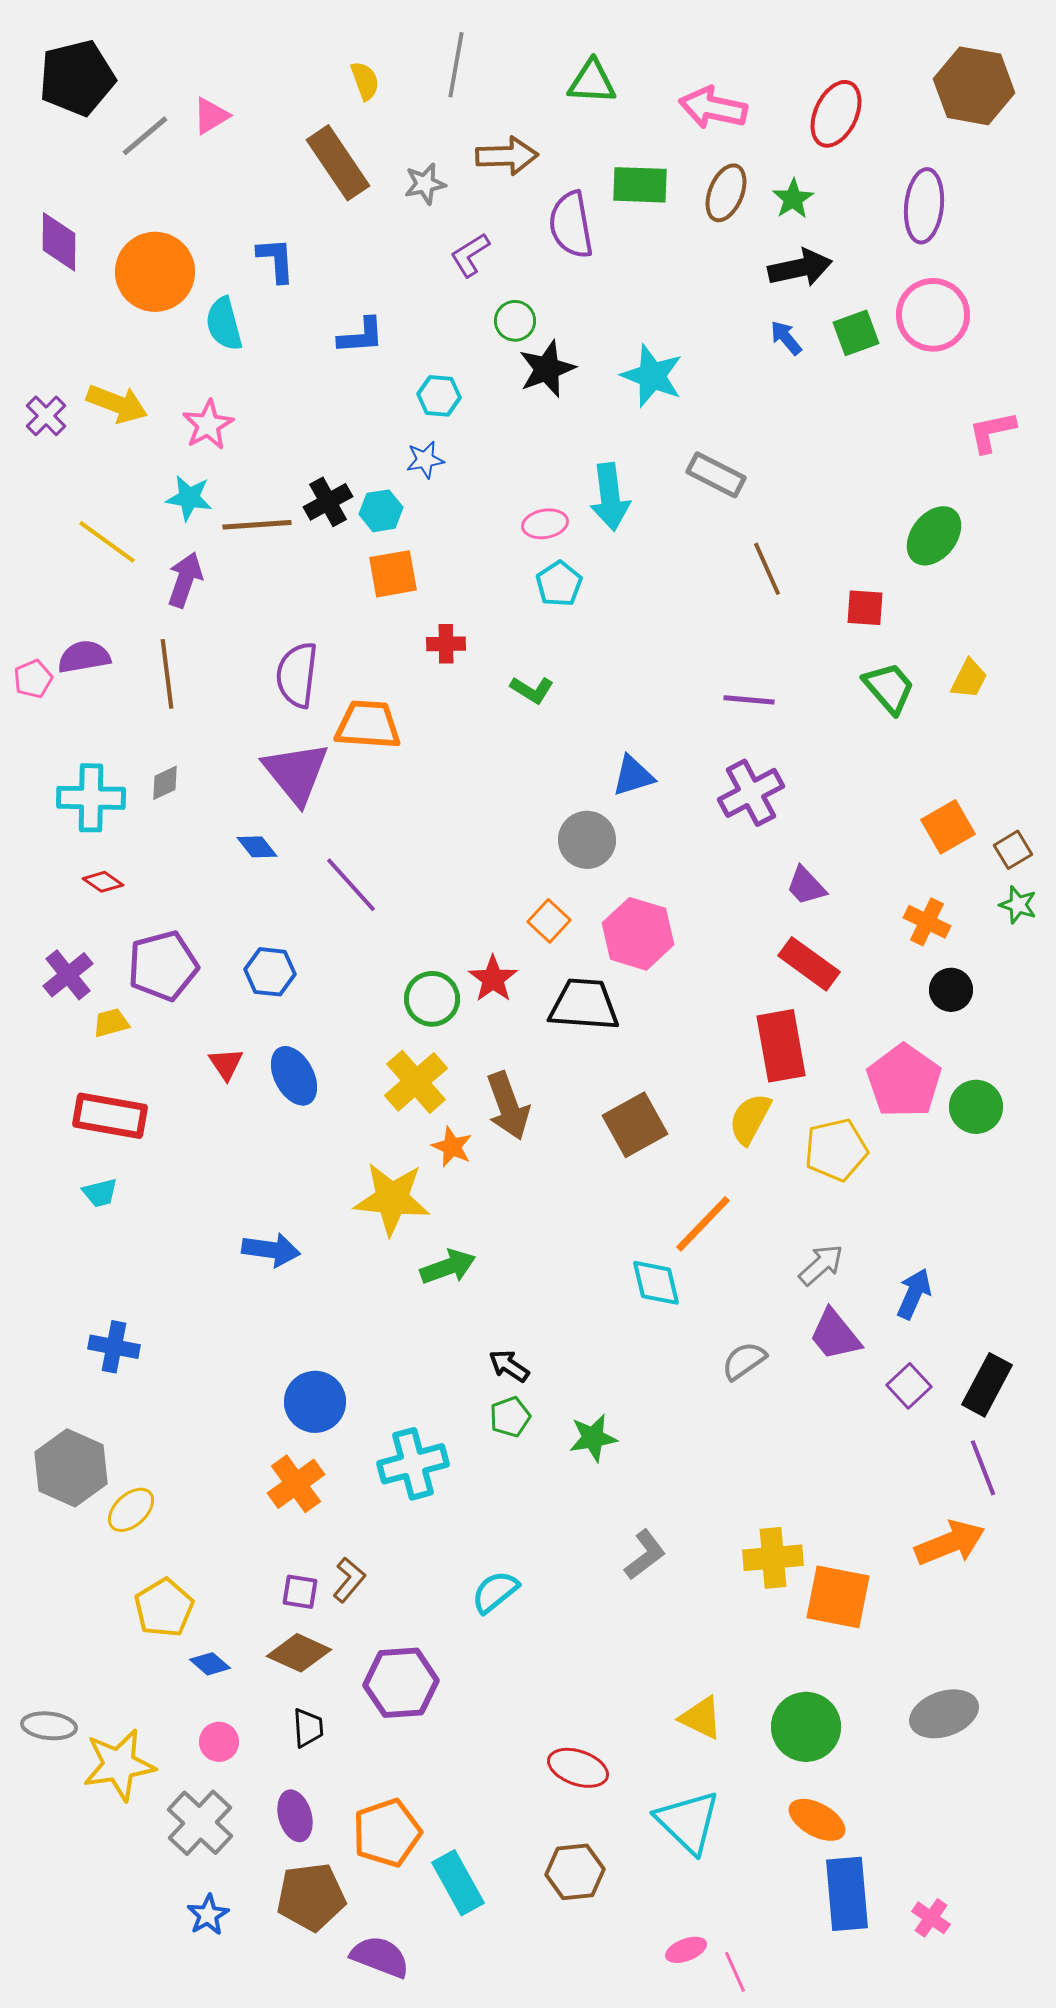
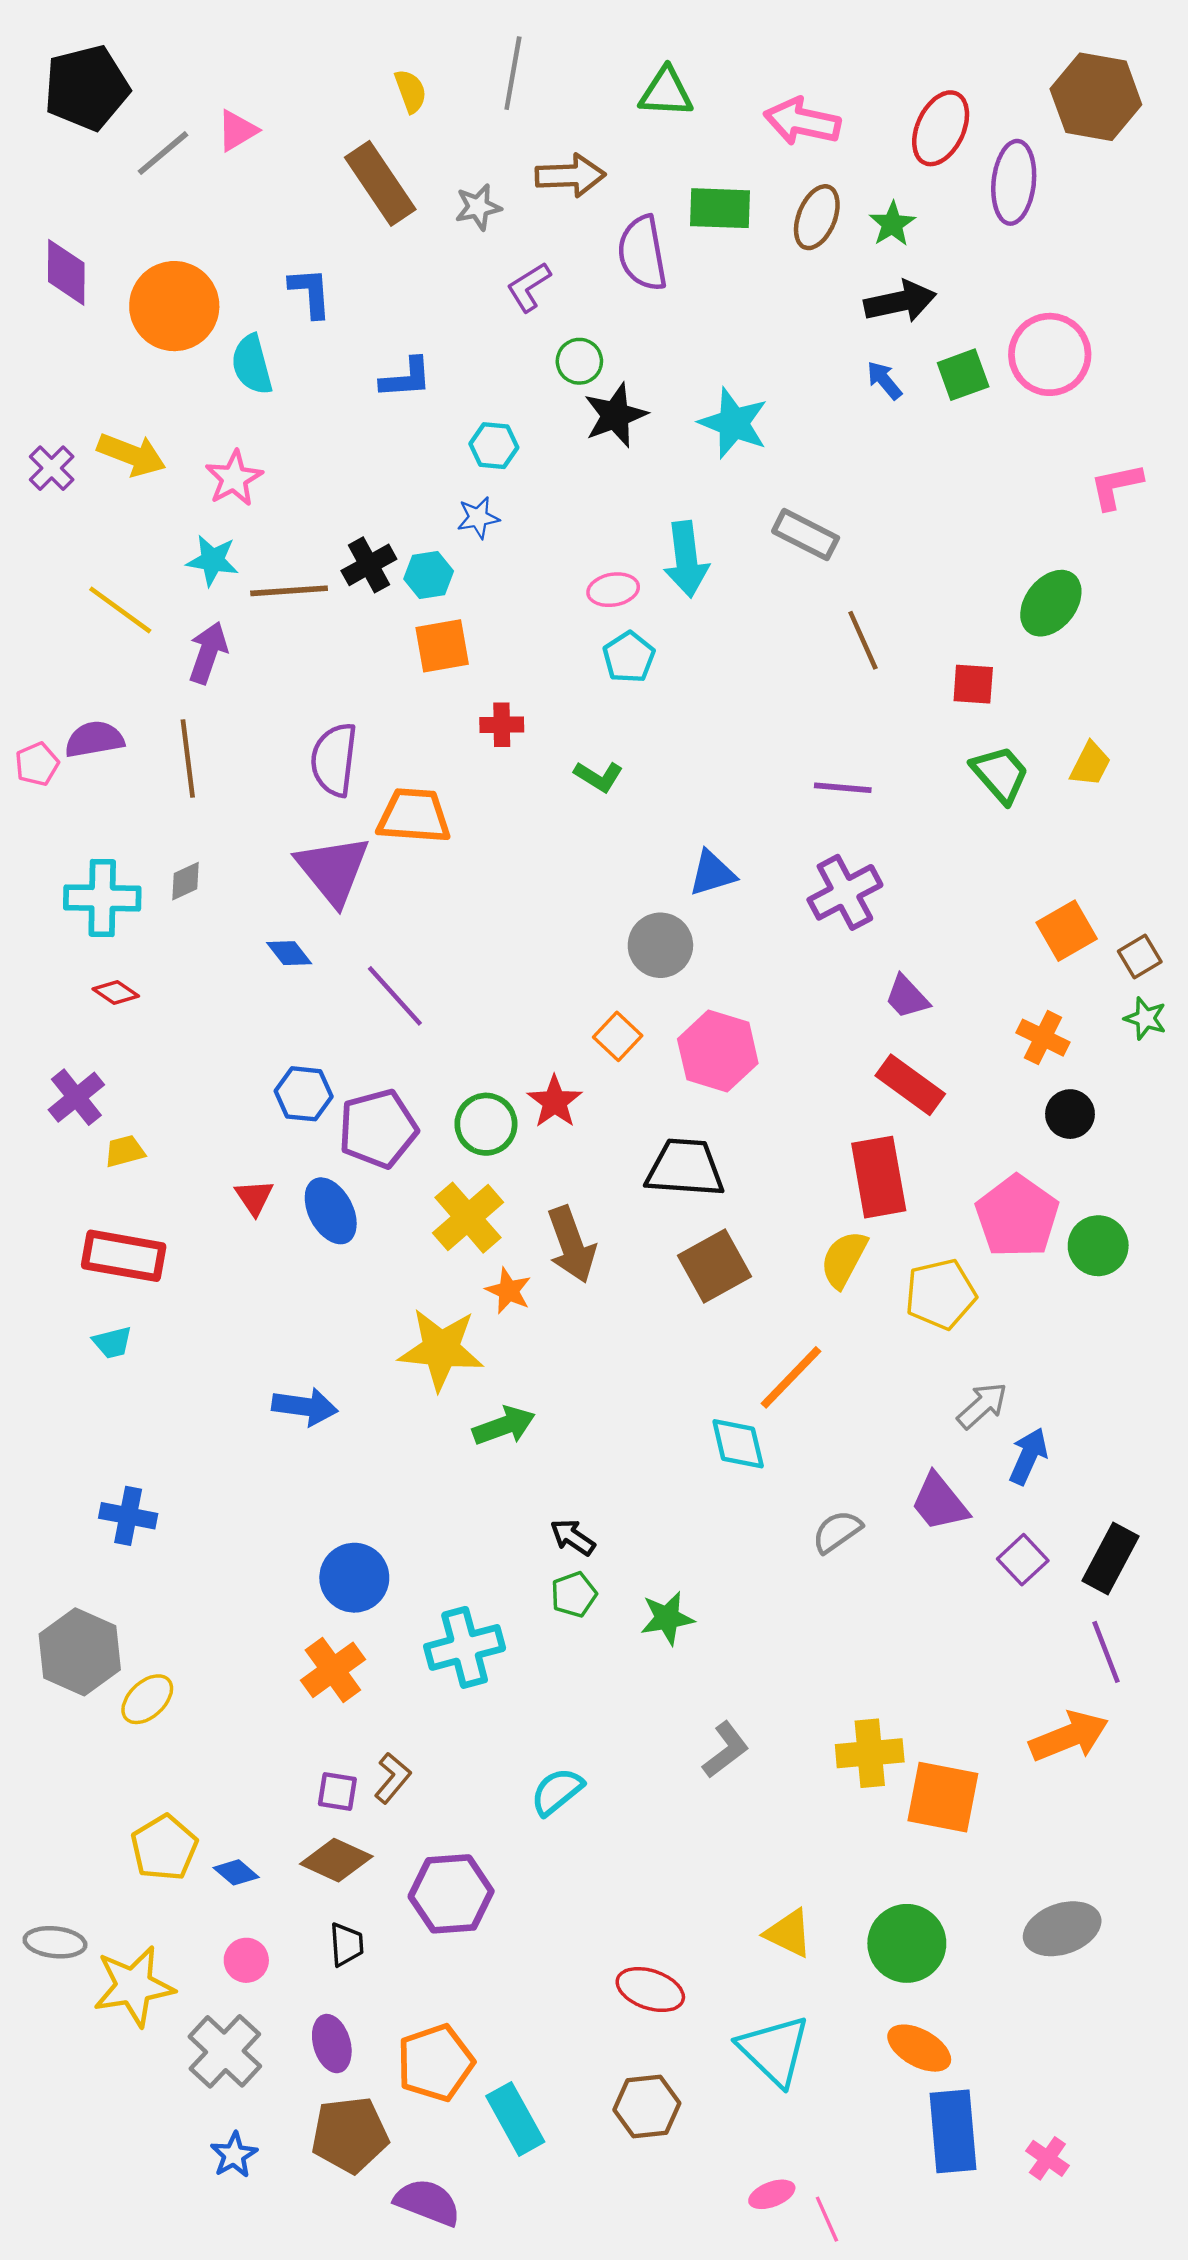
purple ellipse: (924, 206) -> (1014, 182), moved
purple pentagon: (163, 966) -> (378, 1129), moved
black trapezoid: (584, 1005) -> (685, 1168), moved
gray arrow: (821, 1265) -> (982, 1405), moved
yellow pentagon: (164, 1608) -> (164, 1848), moved

